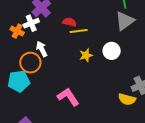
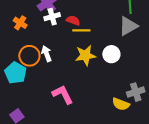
white cross: (31, 23) -> (52, 17), moved
white arrow: (42, 49) -> (46, 54), moved
yellow star: (86, 55) -> (85, 55), size x1.5
cyan pentagon: (19, 81) -> (16, 73), turned 30

